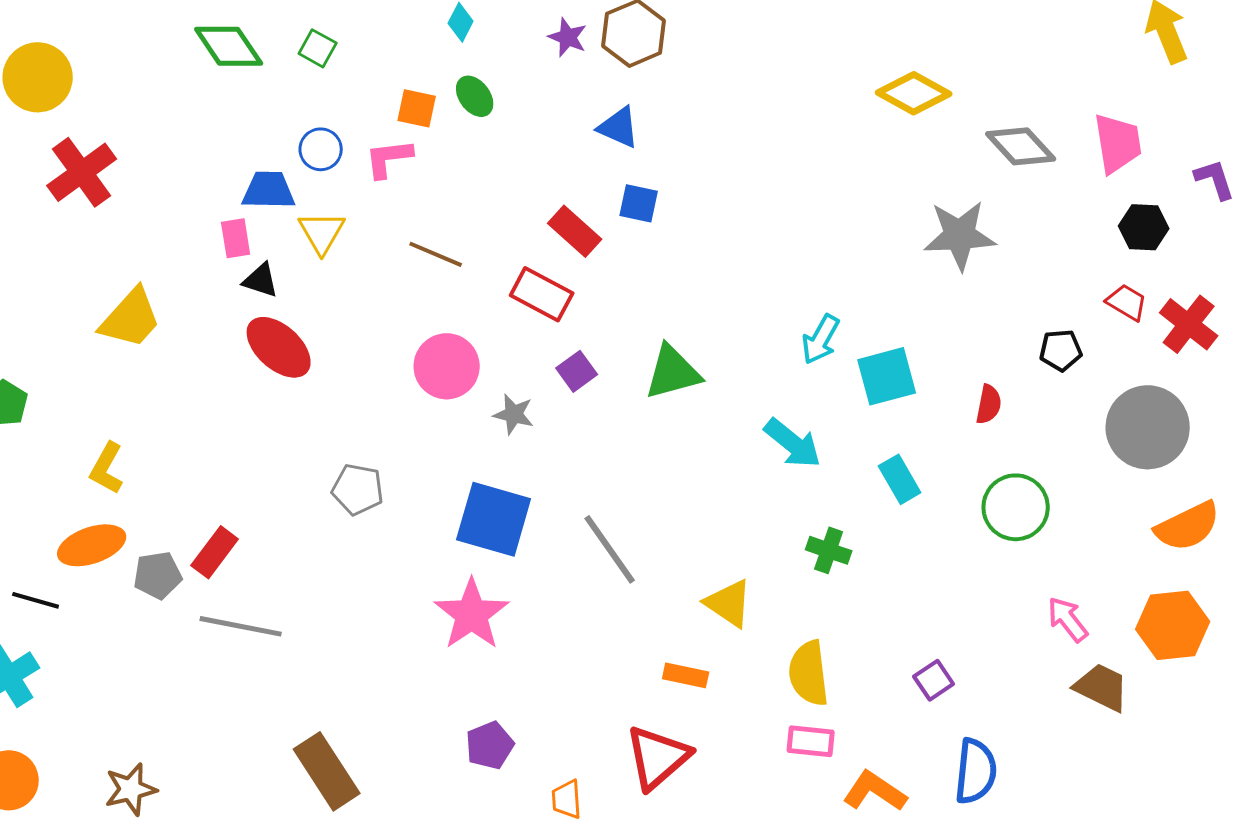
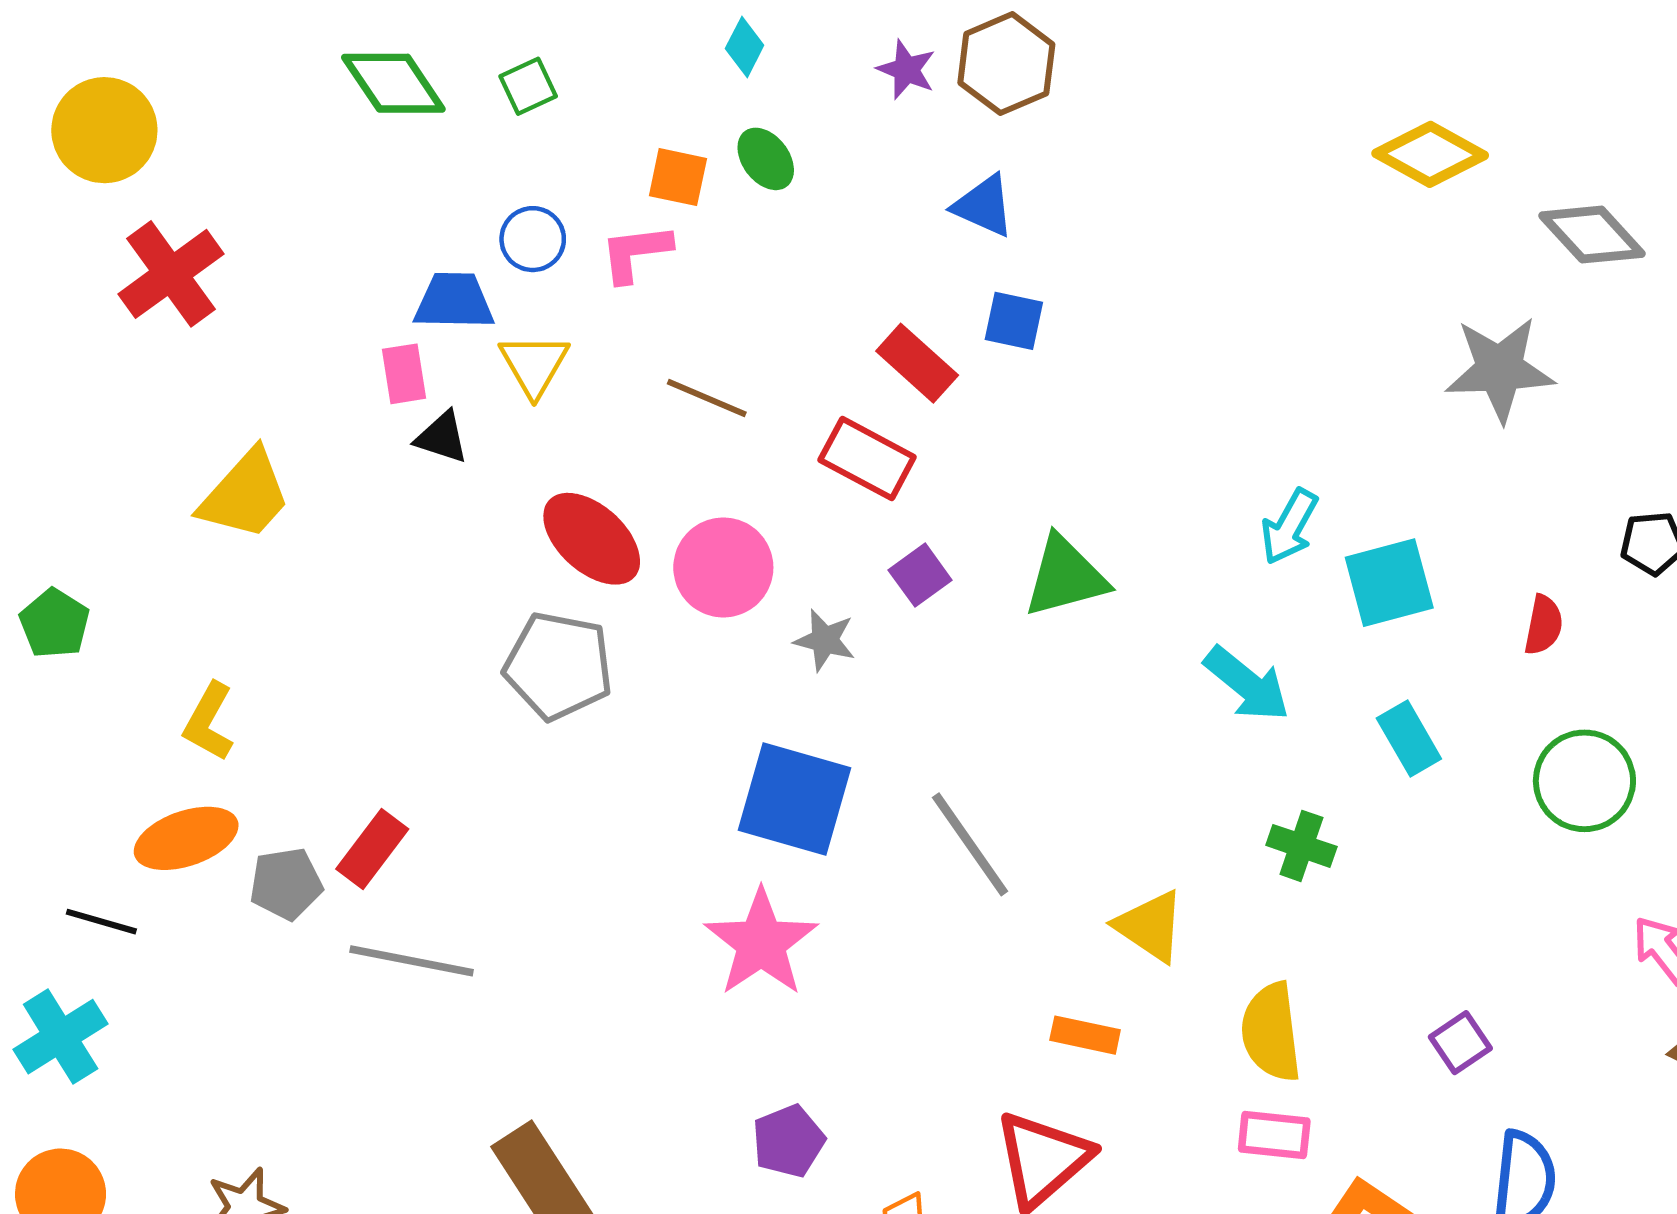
green square: (318, 48) -> (528, 86), turned 36
red ellipse: (279, 347) -> (592, 539), moved
gray pentagon: (358, 489) -> (558, 666), moved, size x1.4

